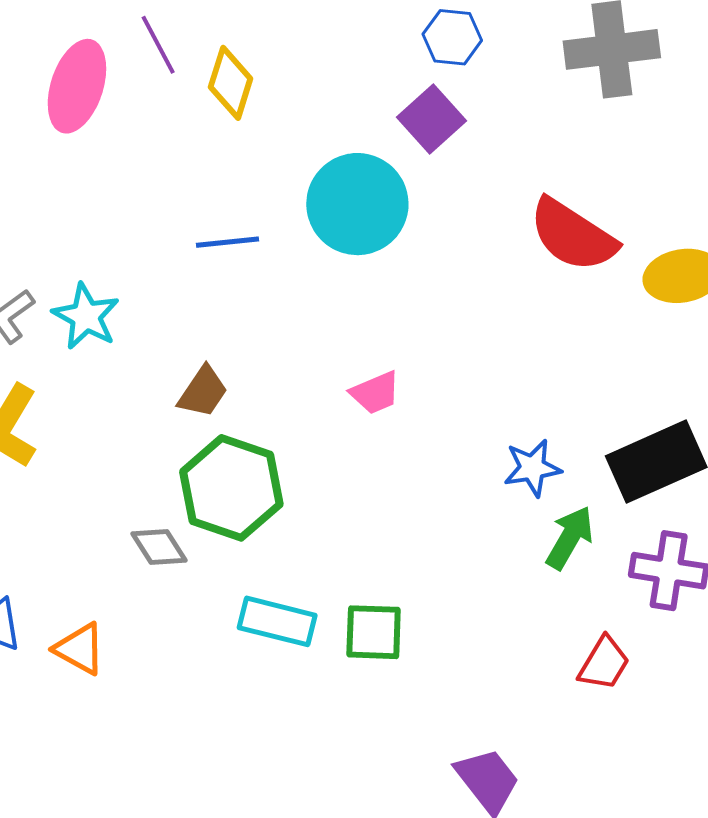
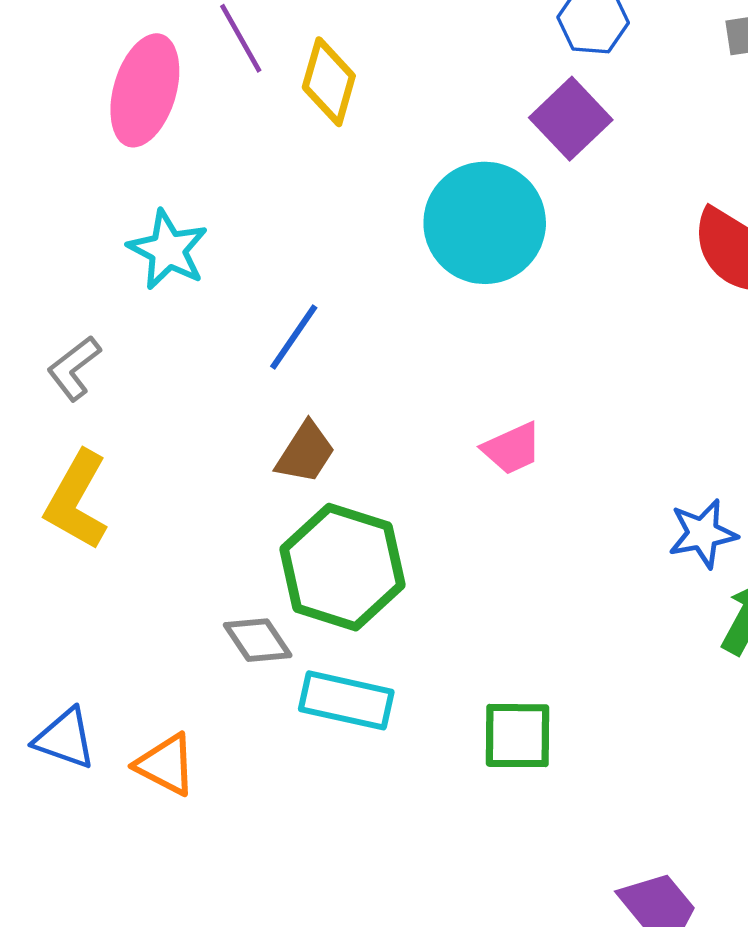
blue line: (227, 242) -> (294, 337), moved, turned -48
cyan star: (86, 316) -> (168, 250), moved
cyan rectangle: (277, 621) -> (346, 700), moved

